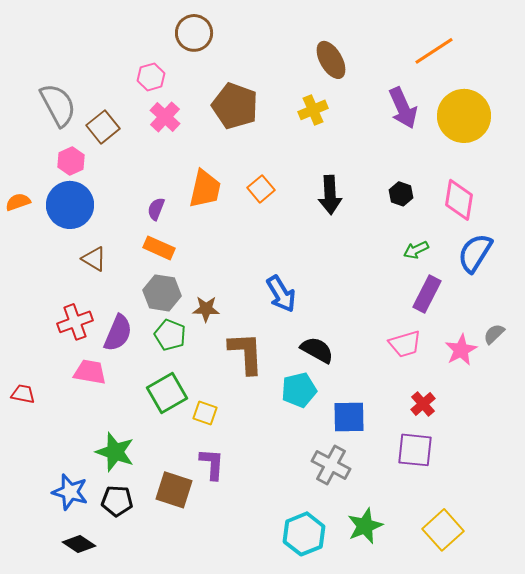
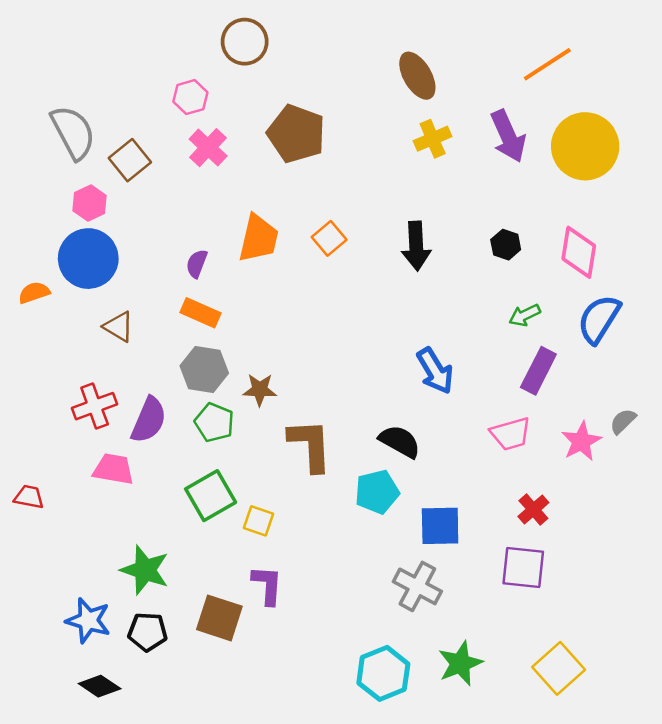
yellow cross: (313, 110) -> (433, 139), moved
orange semicircle: (18, 202) -> (34, 293), moved
blue arrow: (281, 294) -> (435, 371), moved

